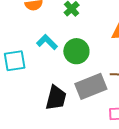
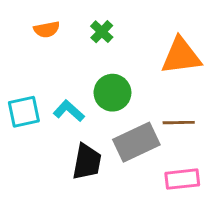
cyan L-shape: (47, 42) -> (69, 111), moved

